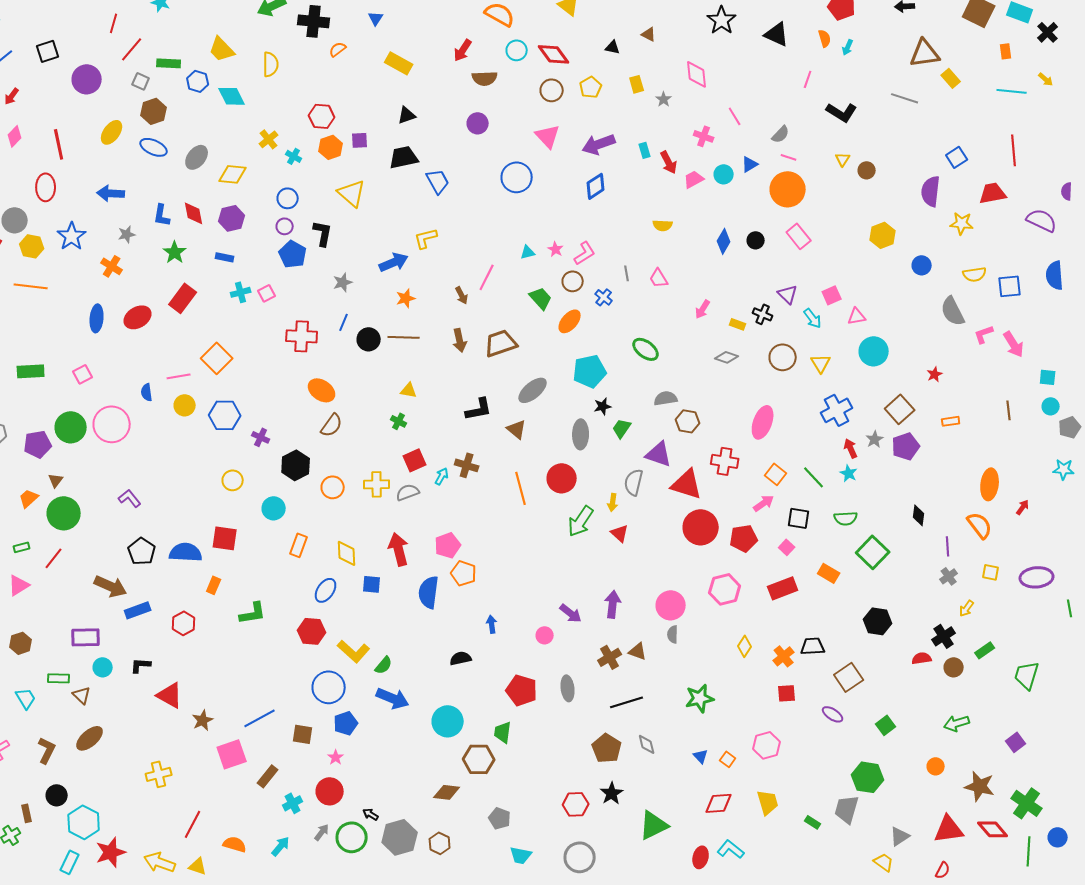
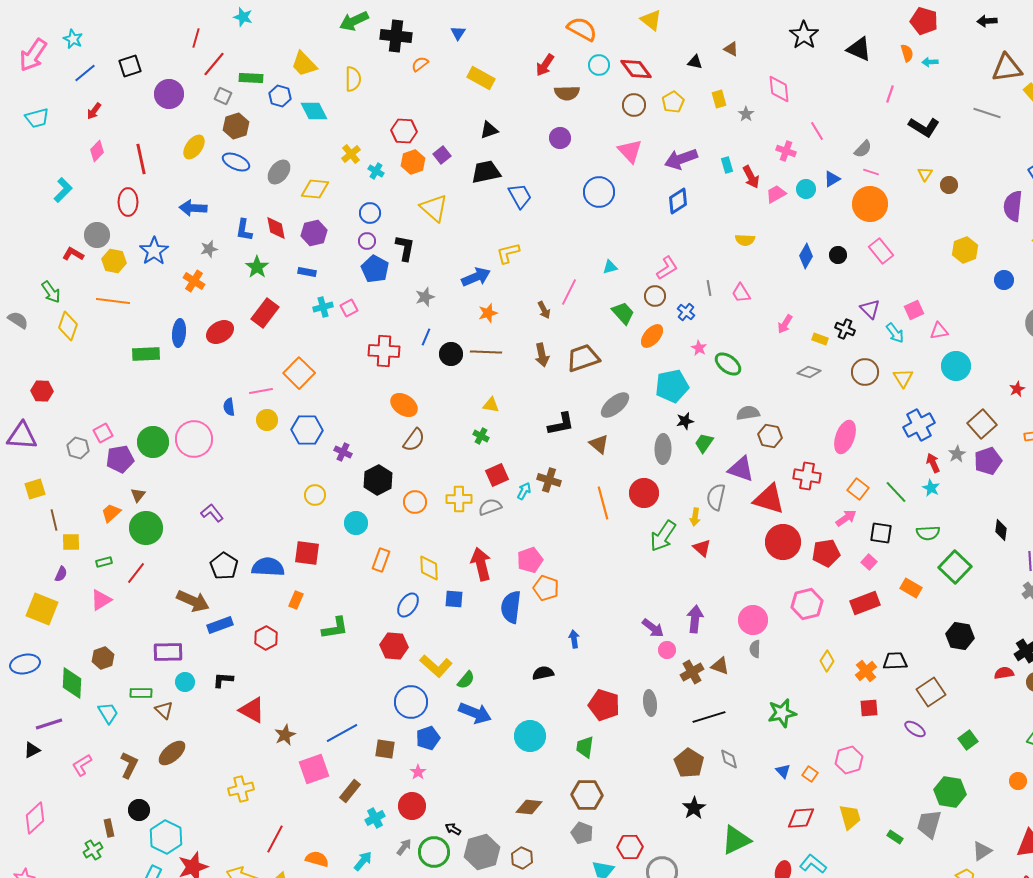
cyan arrow: (848, 47) -> (930, 62), turned 63
purple square: (360, 140) -> (442, 155), turned -36
pink star: (556, 249) -> (699, 348), moved
green rectangle: (31, 371) -> (146, 354), moved
pink square: (83, 374) -> (103, 433), moved
pink circle: (545, 635) -> (667, 650), moved
brown hexagon: (479, 759) -> (587, 795), moved
red hexagon: (576, 804) -> (630, 847), moved

